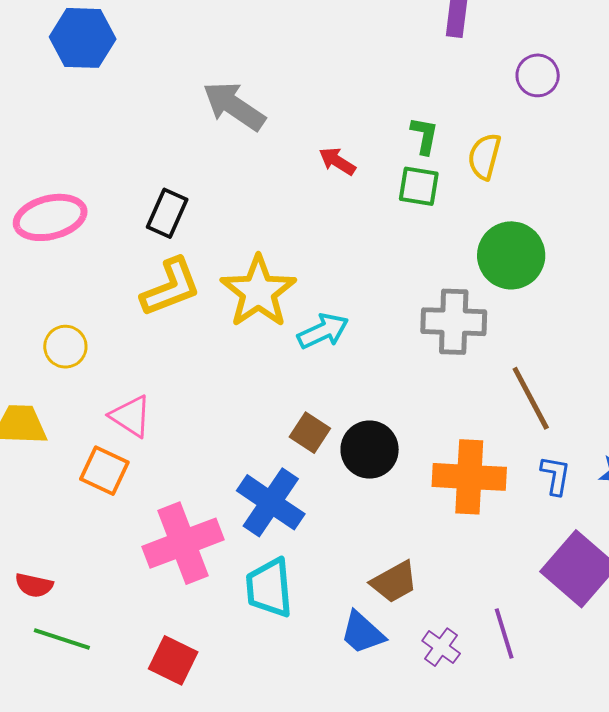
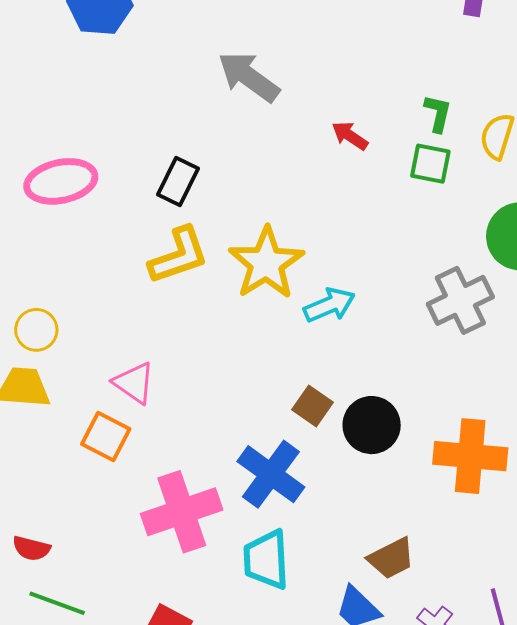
gray cross: (454, 322) -> (460, 300), turned -30
yellow circle: (65, 347) -> (36, 330), moved

